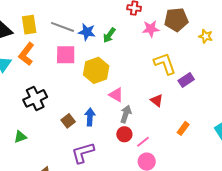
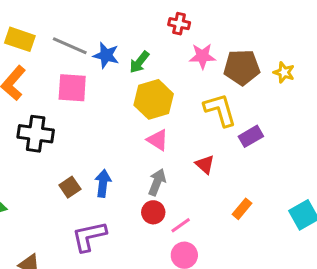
brown pentagon: (176, 20) -> (242, 67), moved
yellow rectangle: (29, 25) -> (20, 39), turned -66
yellow hexagon: (96, 70) -> (154, 99), moved
pink triangle: (116, 95) -> (158, 140), moved
black cross: (35, 98) -> (36, 134), moved, turned 30

